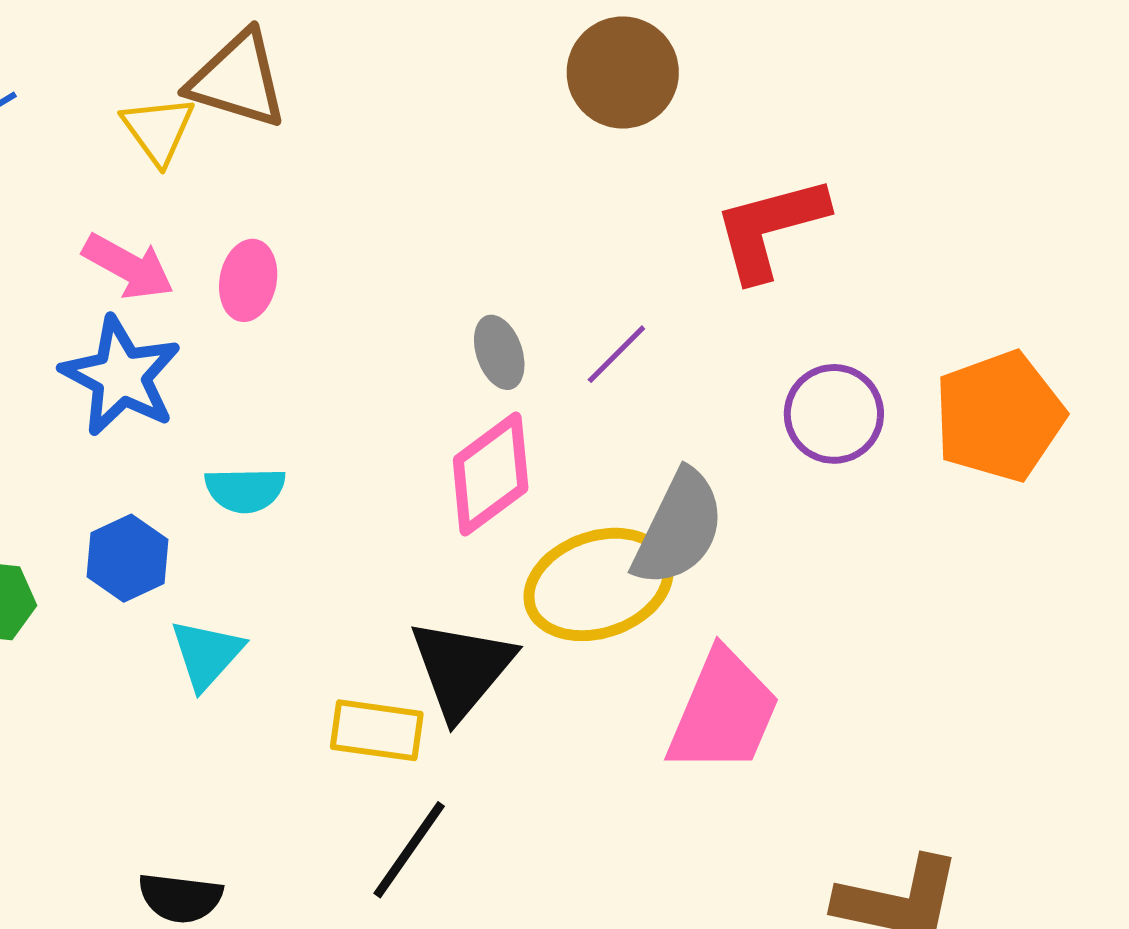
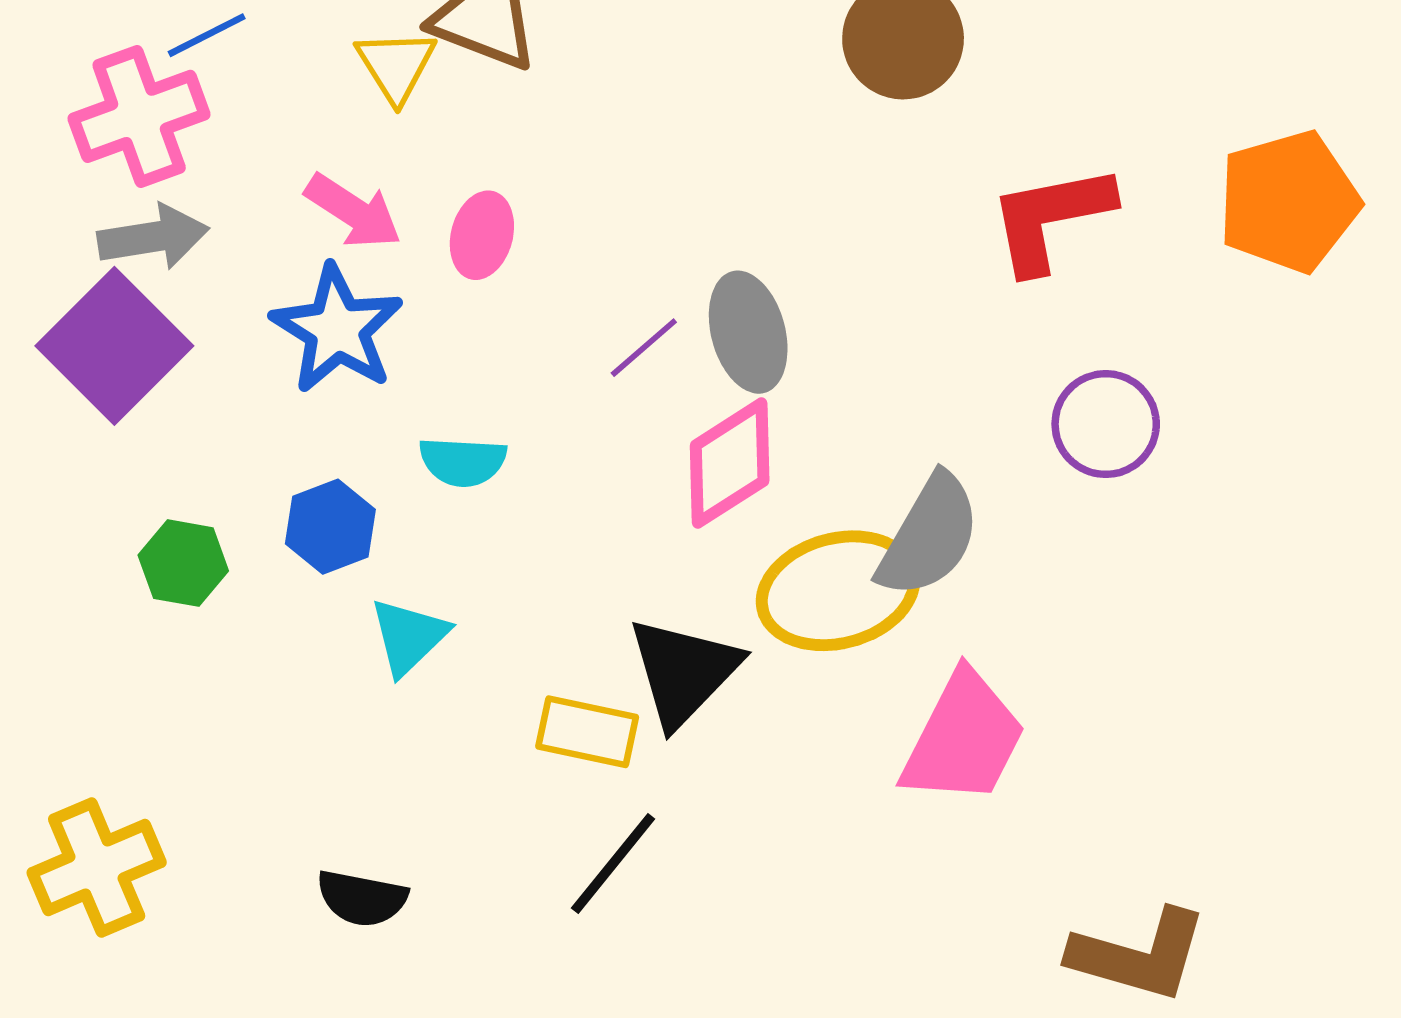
gray ellipse: (499, 352) -> (748, 332), size x1.5
purple line: (616, 354) -> (644, 348), moved
orange pentagon: (999, 416) -> (1289, 202), moved

